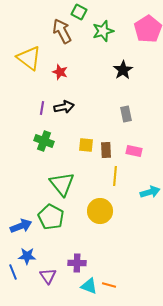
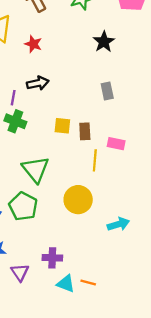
purple line: (42, 108) -> (13, 98), moved
pink rectangle: (134, 151) -> (116, 144), moved
cyan arrow: (150, 192) -> (118, 224), moved

